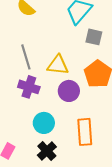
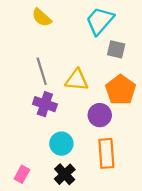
purple circle: (69, 91) -> (100, 115), moved

